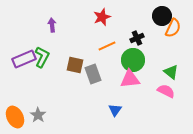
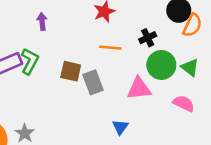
orange line: (107, 46) -> (110, 48), turned 30
green circle: (133, 60) -> (161, 65), moved
green triangle: (171, 72) -> (190, 67), moved

